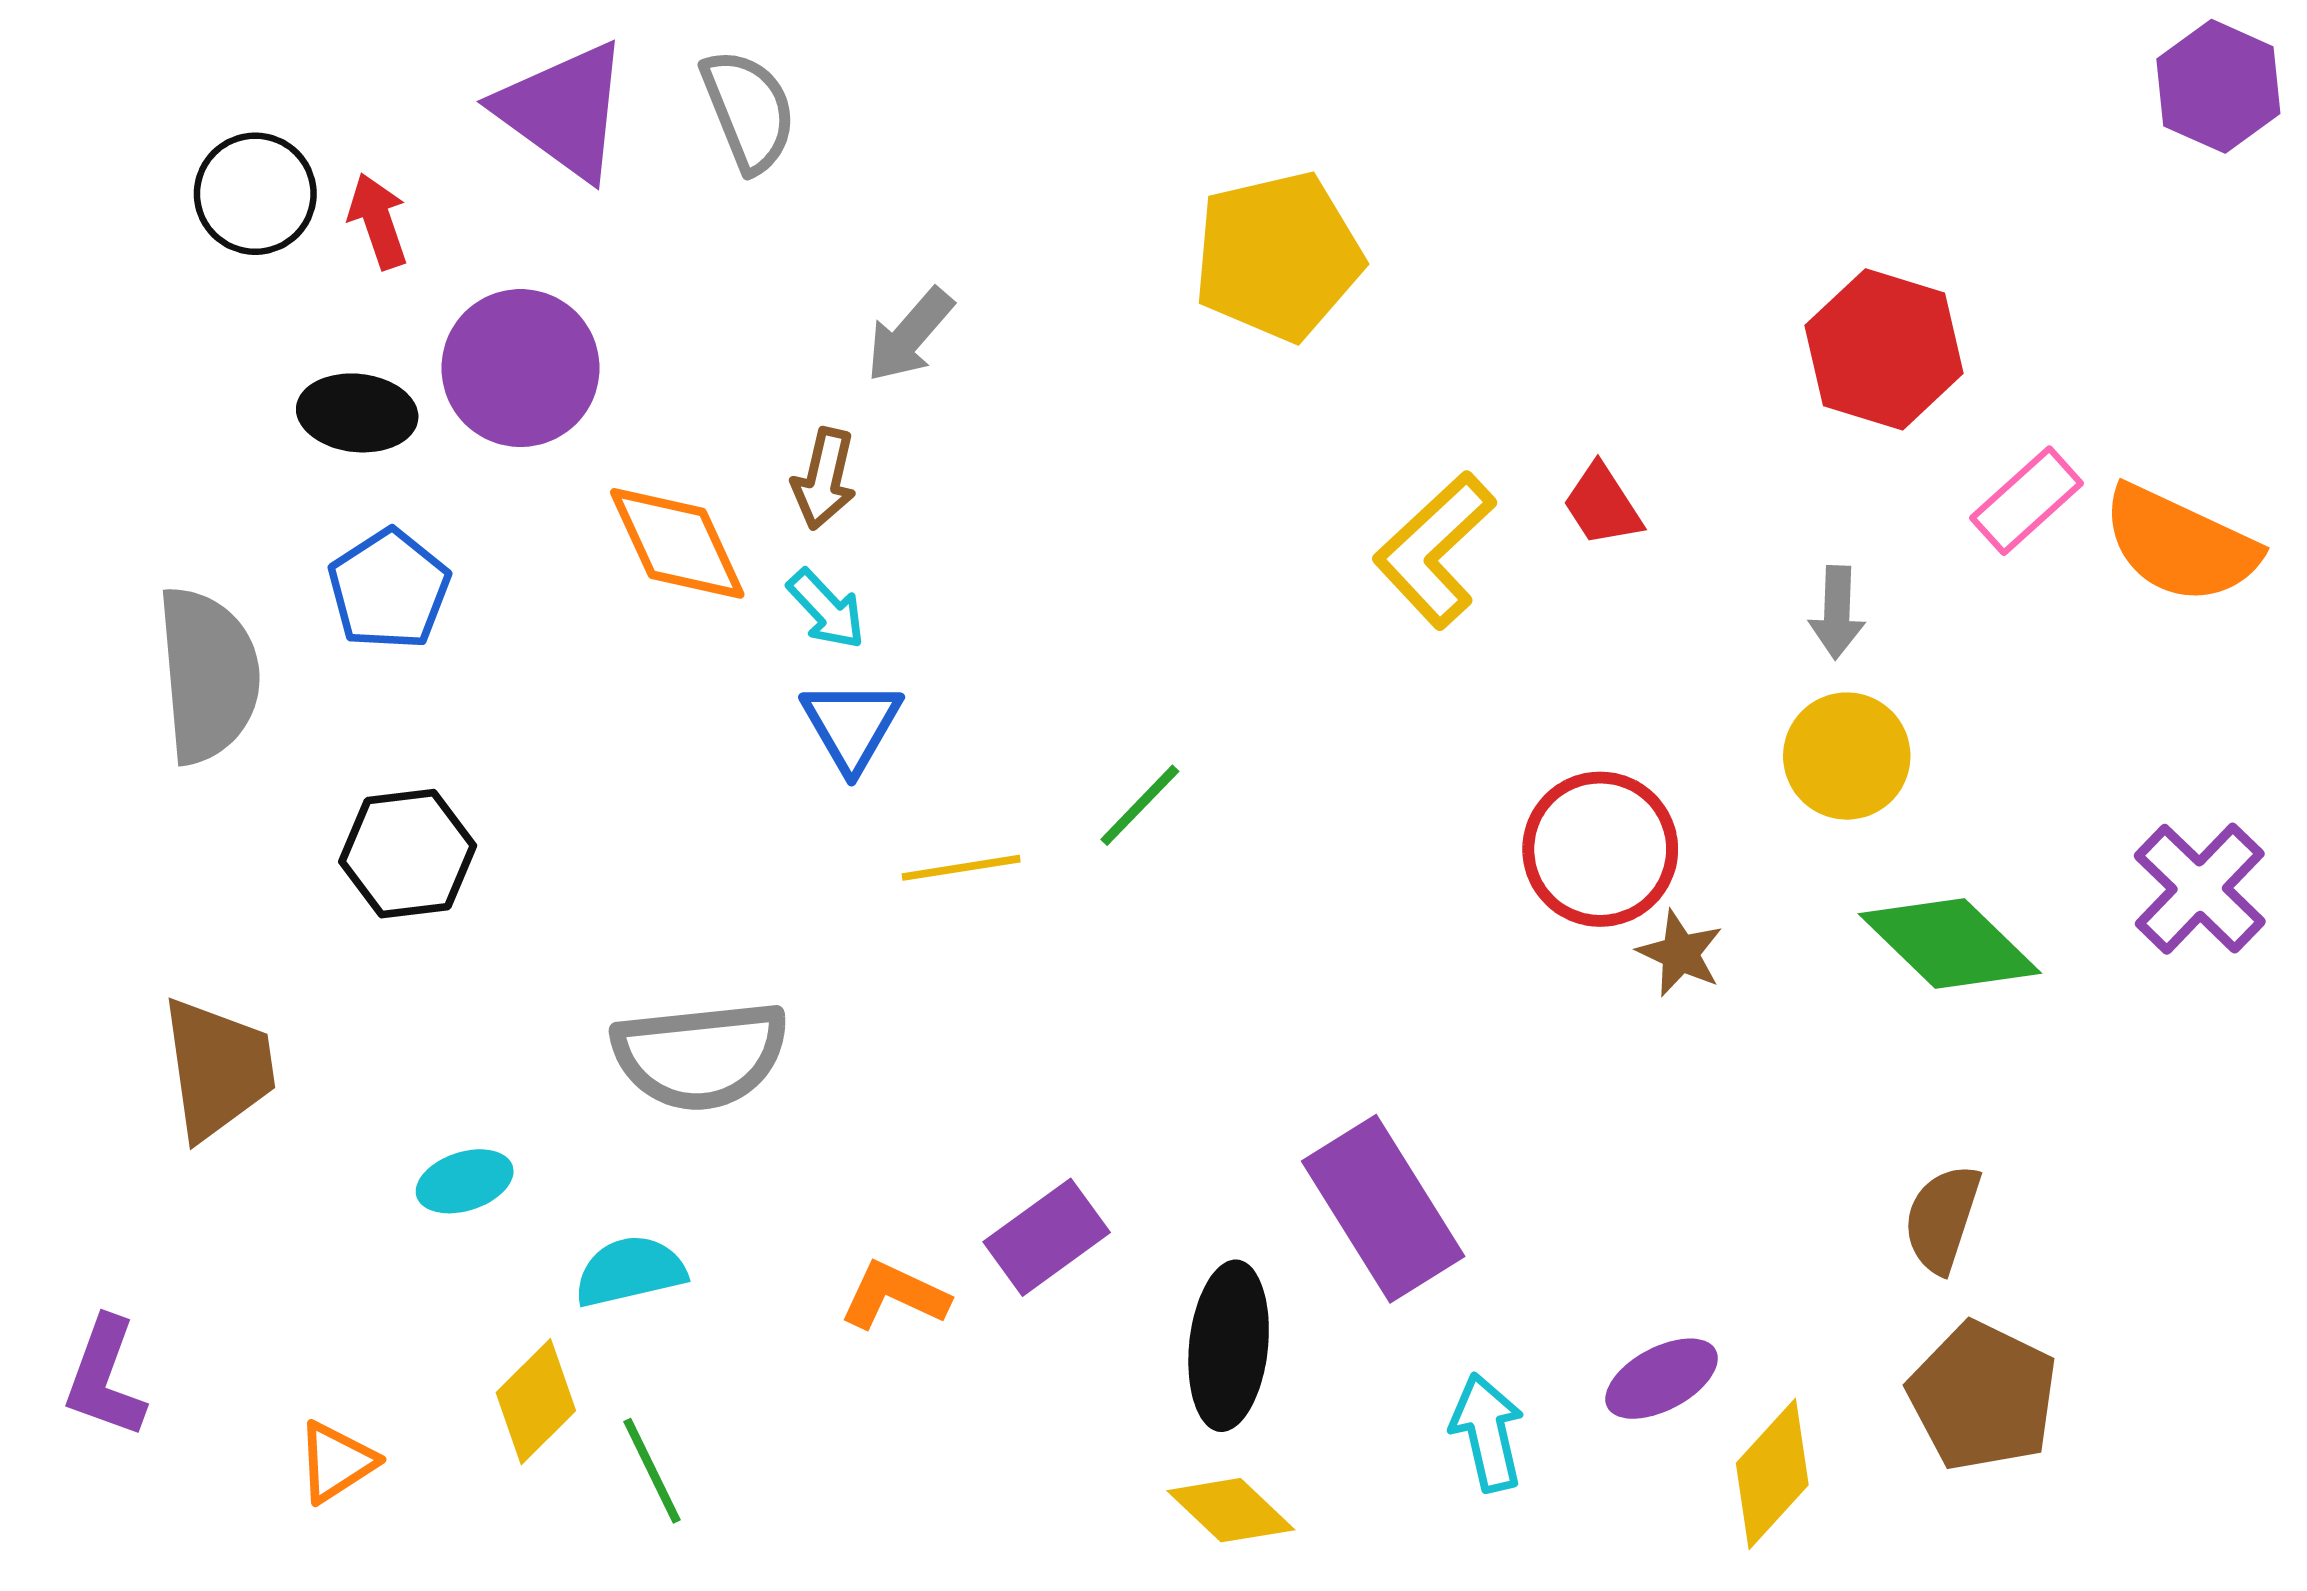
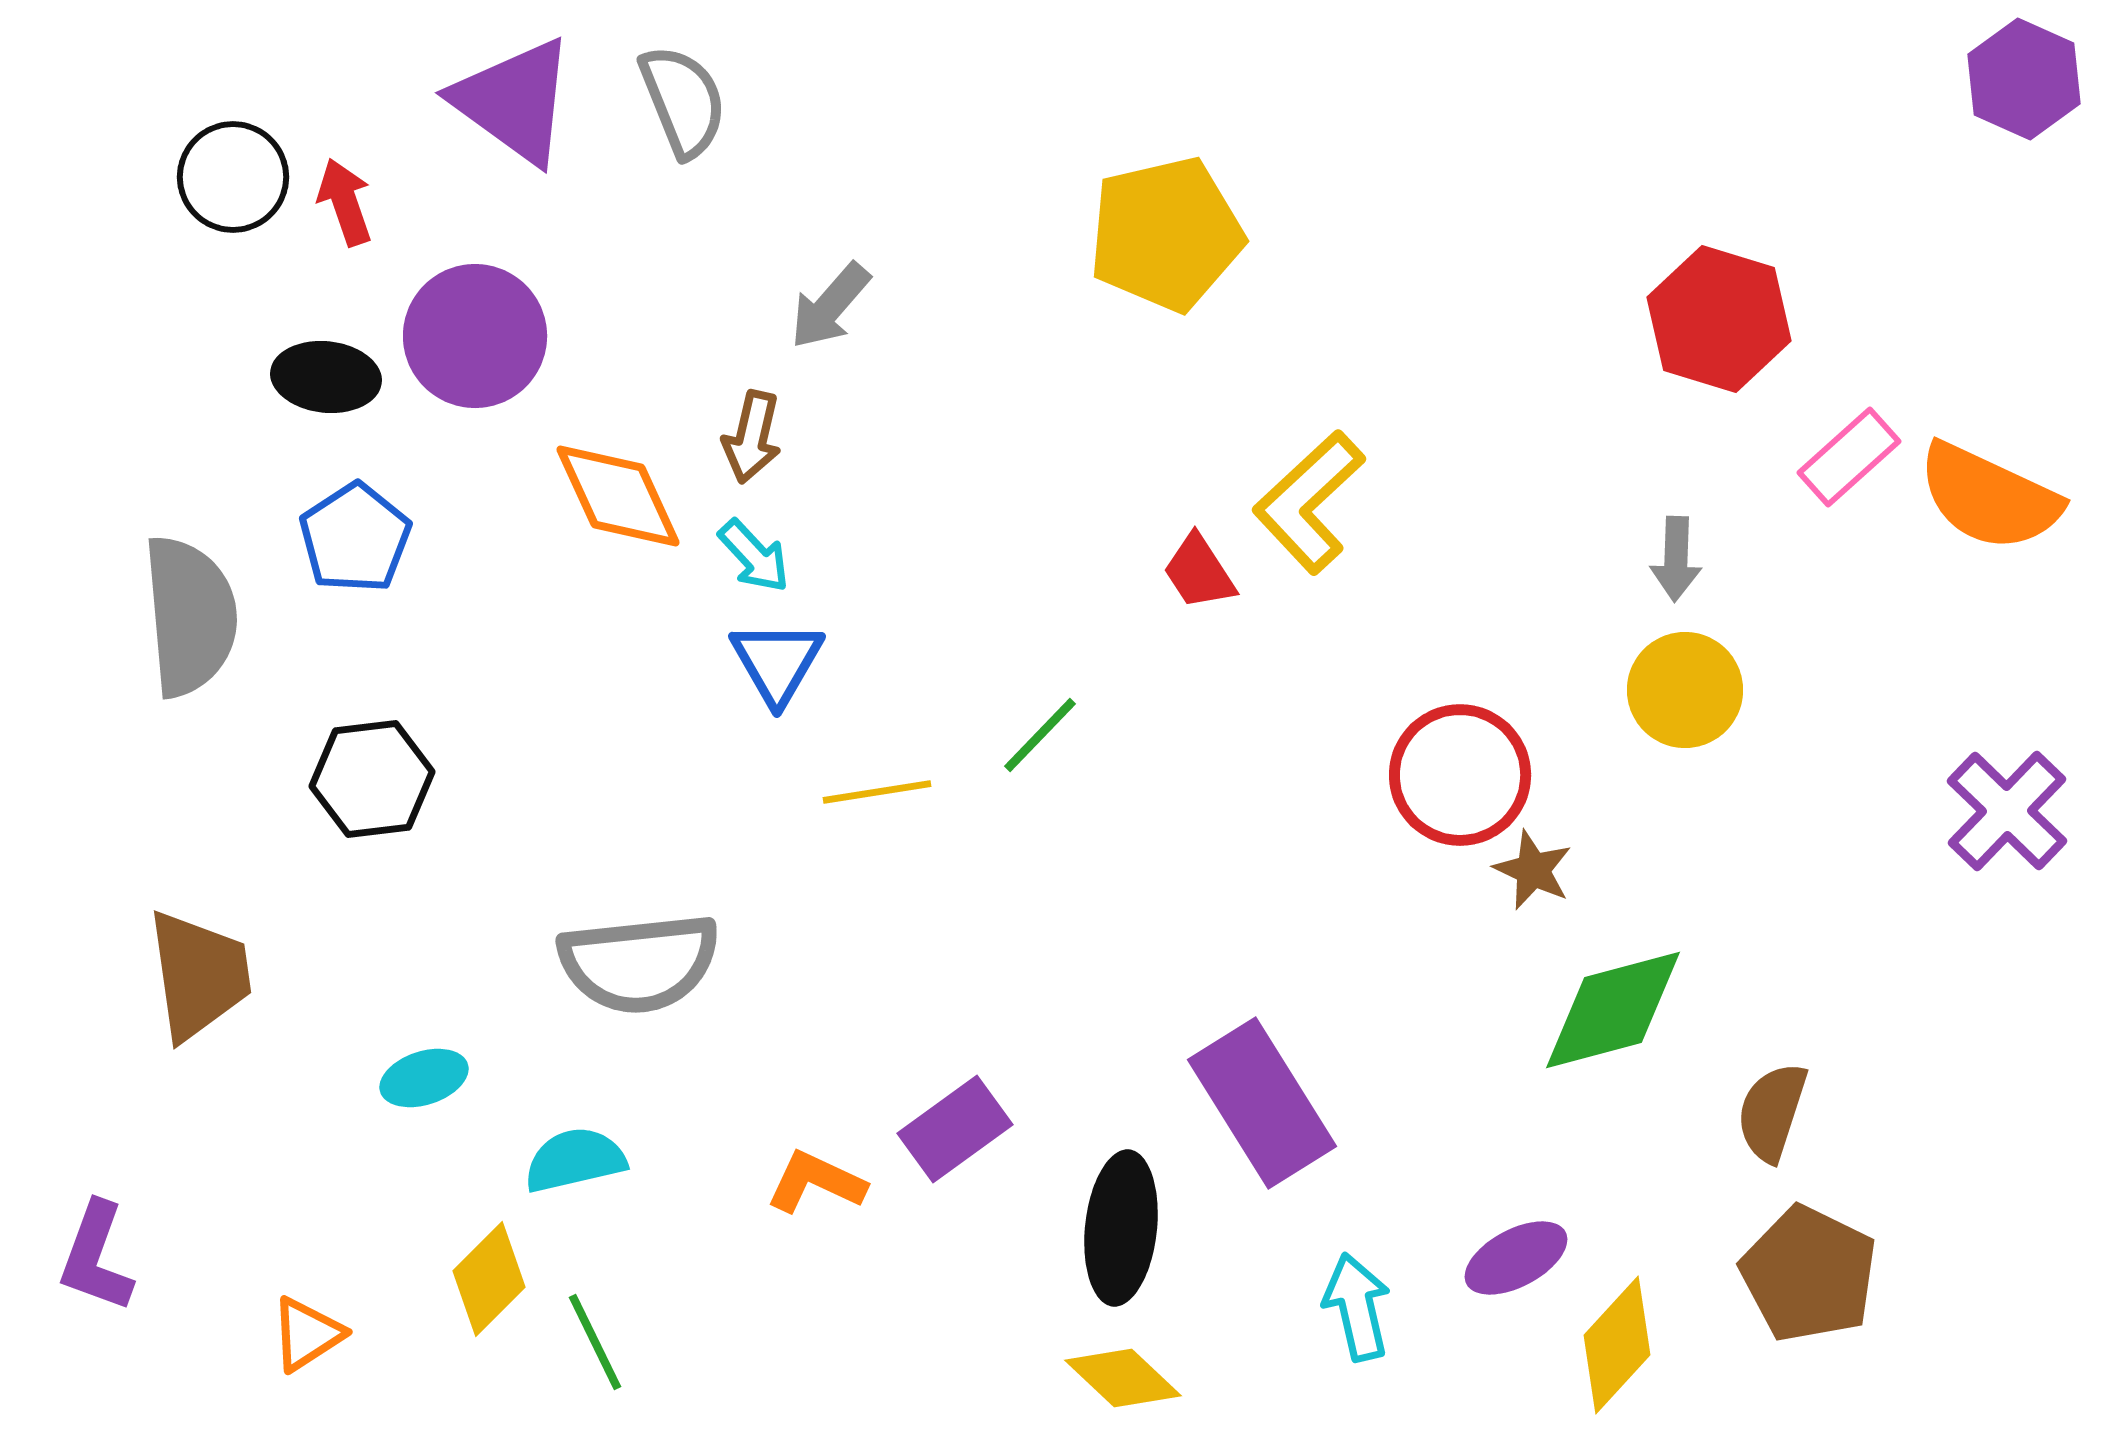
red trapezoid: (1602, 505) -> (1199, 572), moved
green diamond: (1950, 943) -> (1613, 1010), moved, turned -59

